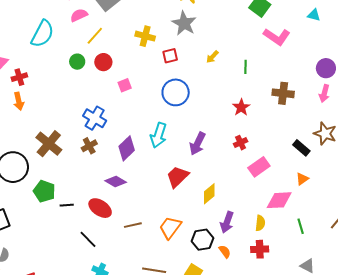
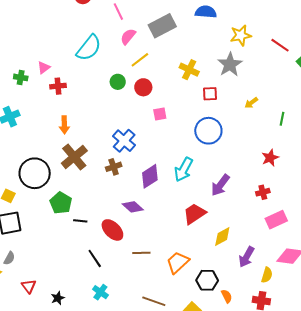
pink semicircle: (79, 15) -> (128, 37), turned -36
orange arrow: (19, 101) -> (64, 125), moved
purple arrow: (227, 222) -> (247, 257), moved

